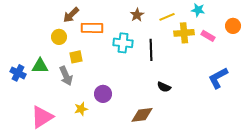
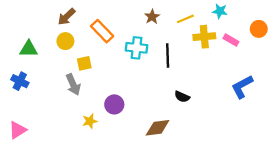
brown arrow: (71, 15) -> (66, 17), moved
orange rectangle: (92, 28) -> (102, 31), turned 45
green triangle: (40, 66) -> (29, 49), moved
pink triangle: (42, 117) -> (18, 130), moved, size x0.7

